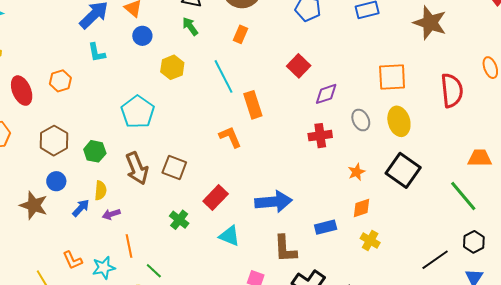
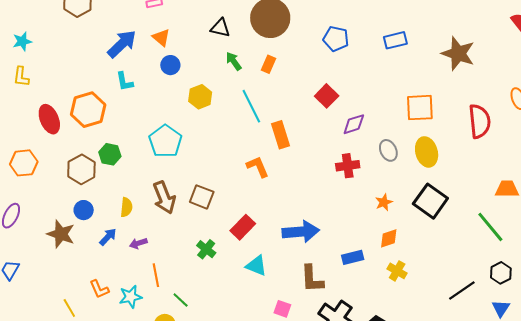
green arrow: (190, 26) -> (234, 61), moved
orange hexagon: (60, 81) -> (88, 110), size x1.6
green hexagon: (95, 151) -> (110, 154), moved
yellow semicircle: (100, 190) -> (126, 207), moved

